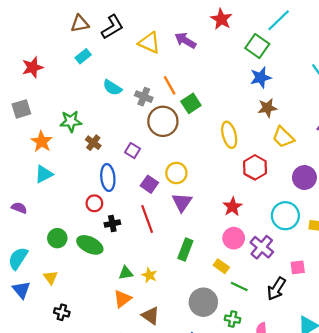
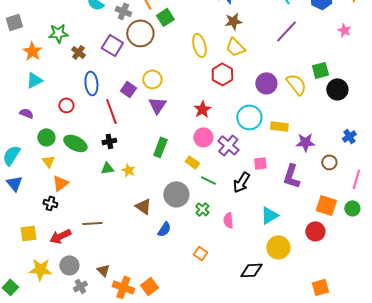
yellow trapezoid: (283, 137) -> (235, 47), moved
purple square: (133, 151) -> (112, 45), moved, size x1.5
red circle: (94, 203) -> (66, 105), moved
purple semicircle: (19, 208) -> (26, 113), moved
red line: (147, 219) -> (111, 111), moved
black cross: (112, 224) -> (109, 141), moved
yellow triangle: (51, 277) -> (48, 161), moved
orange triangle: (122, 299) -> (60, 183), moved
brown triangle: (151, 316) -> (143, 206), moved
green cross: (233, 319) -> (202, 209), turned 32

